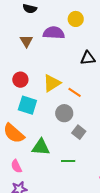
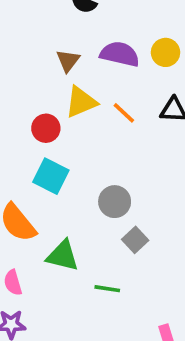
yellow circle: (76, 19) -> (165, 52), moved
yellow triangle: (52, 83) -> (81, 102), moved
orange line: (75, 92) -> (124, 113), moved

